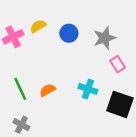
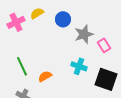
gray star: (104, 38) -> (84, 34), moved
orange semicircle: (48, 90) -> (45, 76), moved

